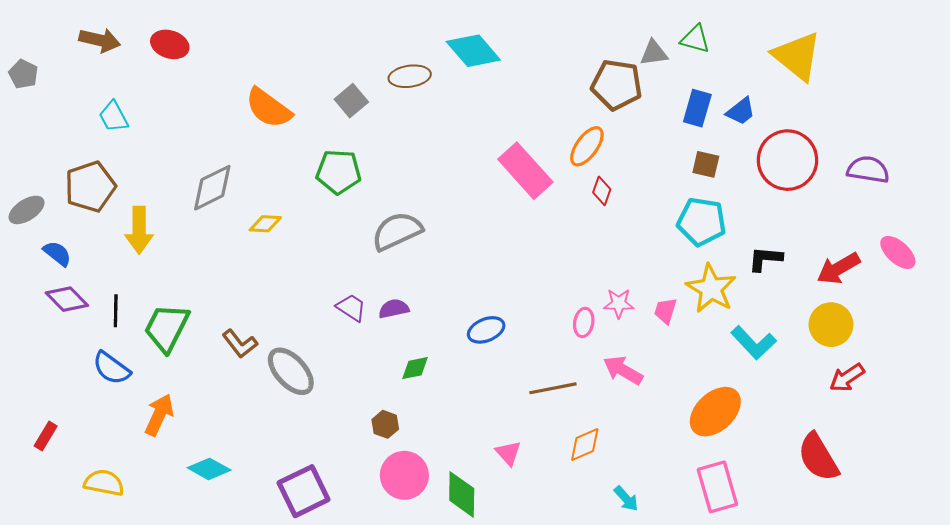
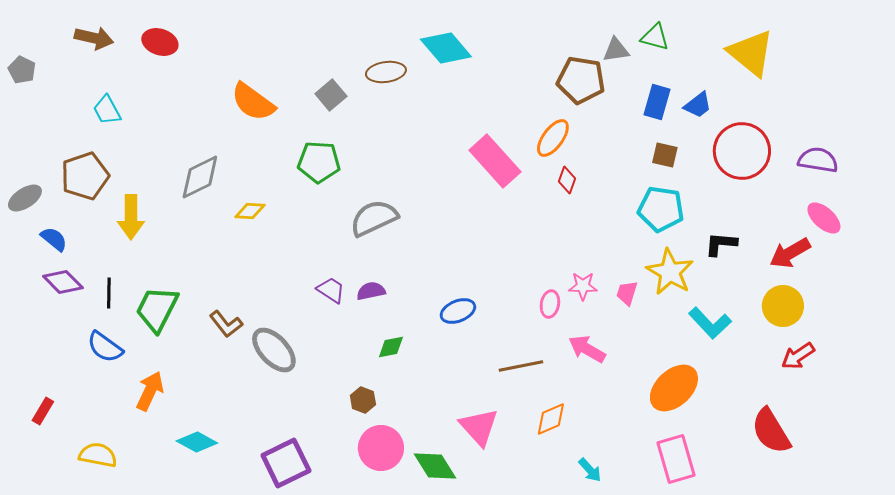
pink ellipse: (898, 252) -> (824, 218), moved
pink triangle: (508, 453) -> (479, 427), size x1.6
green diamond: (462, 494) -> (435, 466), turned -33

